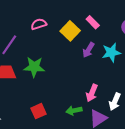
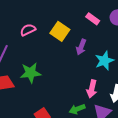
pink rectangle: (93, 22) -> (93, 19), moved
cyan star: (111, 53) -> (104, 61), moved

